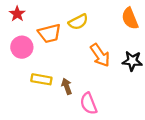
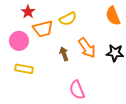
red star: (17, 14) -> (28, 12), moved
yellow rectangle: (41, 79) -> (24, 69), moved
brown arrow: (67, 86) -> (64, 54), moved

